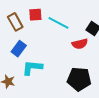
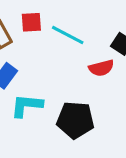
black pentagon: (79, 79) -> (75, 120), moved

